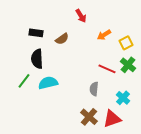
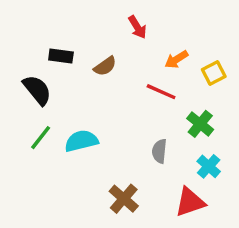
black semicircle: (37, 59) -> (37, 90), moved, turned 144
green cross: (128, 65) -> (200, 124), moved
red line: (107, 69) -> (161, 92), moved
brown cross: (89, 117) -> (124, 199), moved

